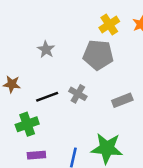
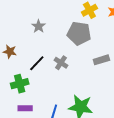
black line: (47, 97) -> (37, 63), turned -30
gray rectangle: (122, 100) -> (101, 60), moved

